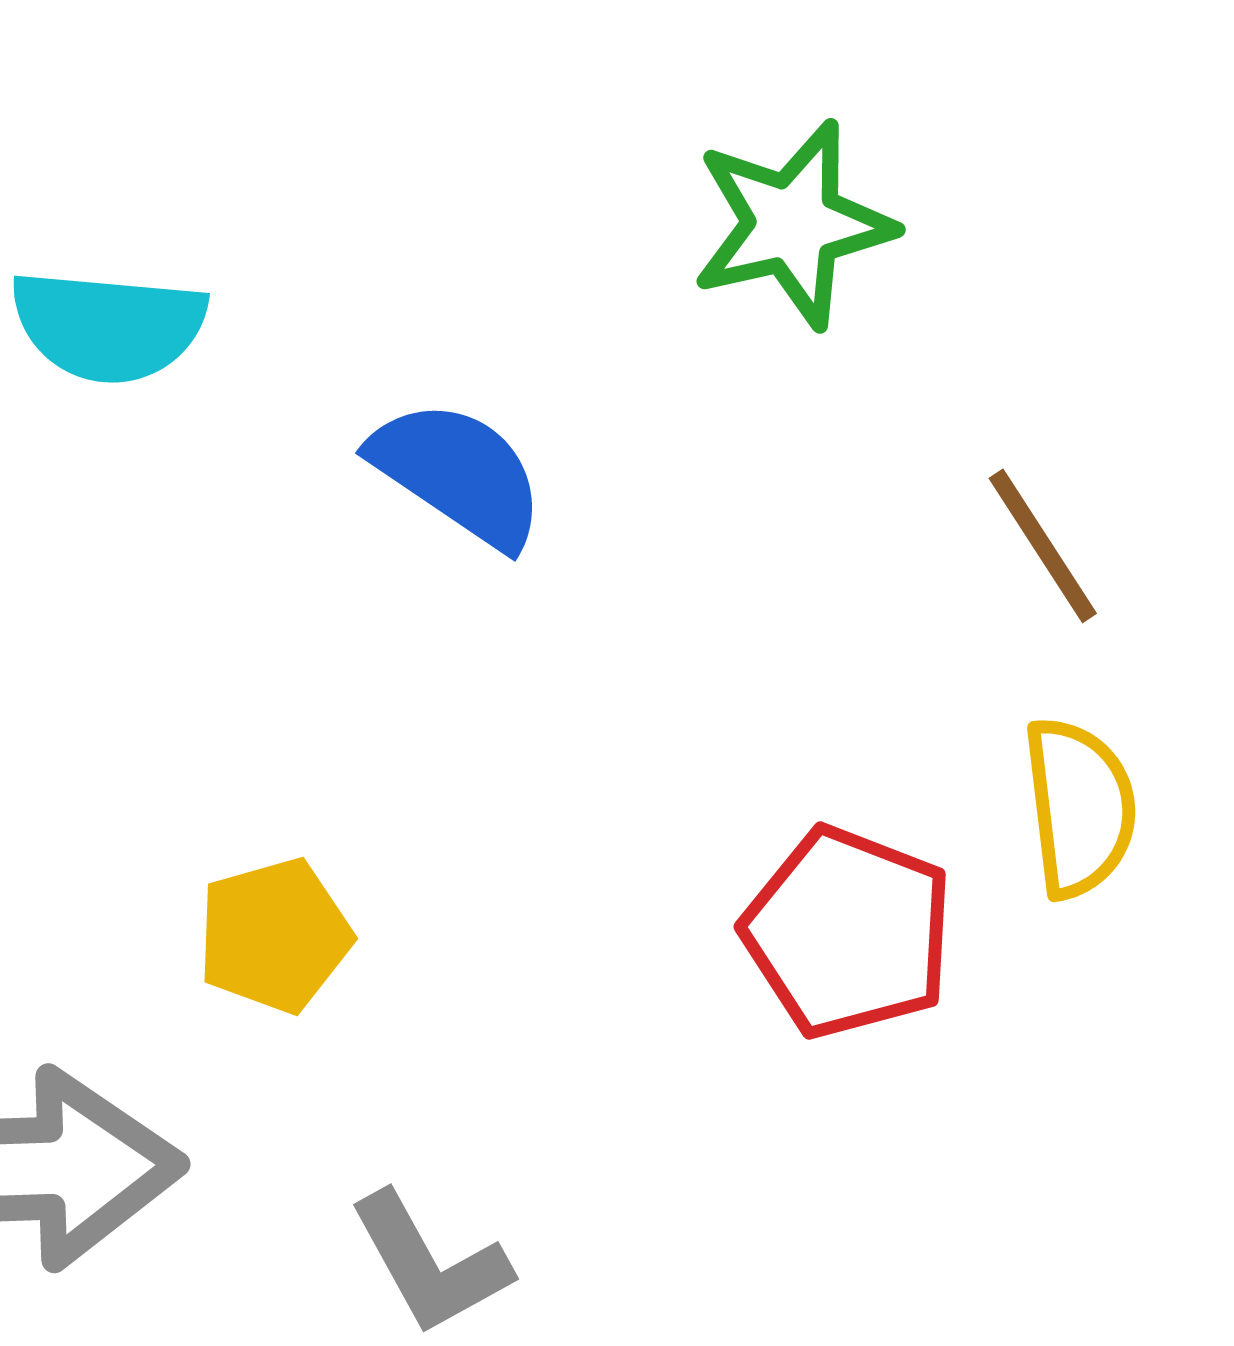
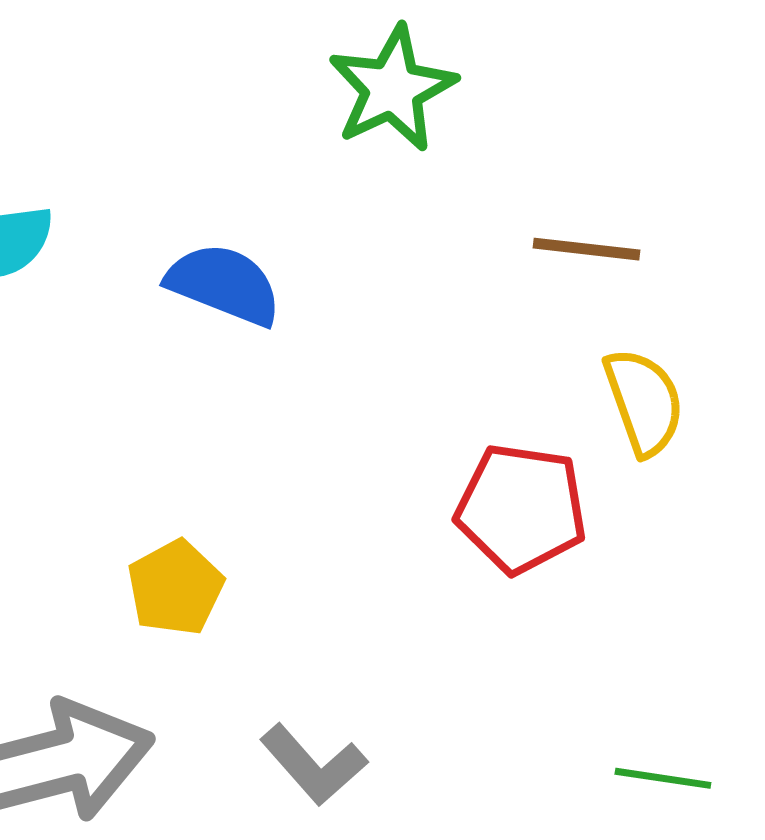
brown line: (1043, 546) -> (586, 249), turned -38

